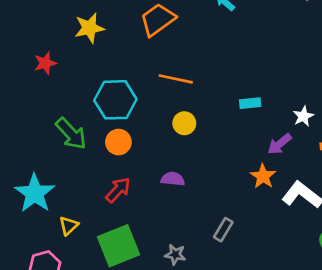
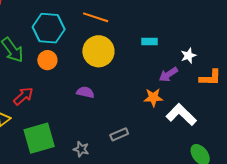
yellow circle: (184, 123) -> (98, 51), size x1.8
orange star: (263, 176) -> (153, 97), turned 30
red arrow: (118, 190) -> (23, 96), moved
gray rectangle: (223, 230) -> (119, 134), turned 30

